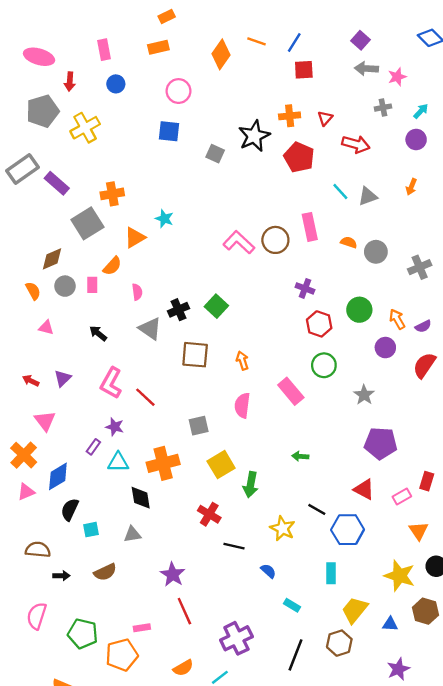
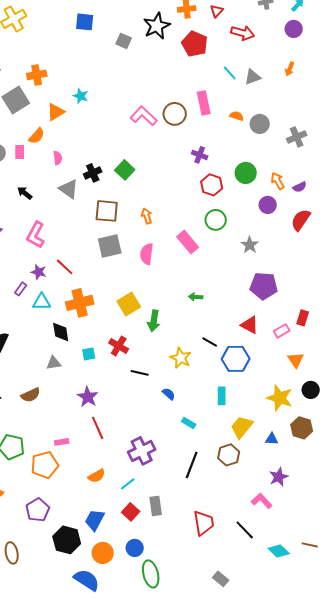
red line: (145, 397) -> (65, 267), moved
gray square: (199, 426) -> (110, 246), moved, size x1.4
cyan square: (91, 530) -> (89, 354), moved

